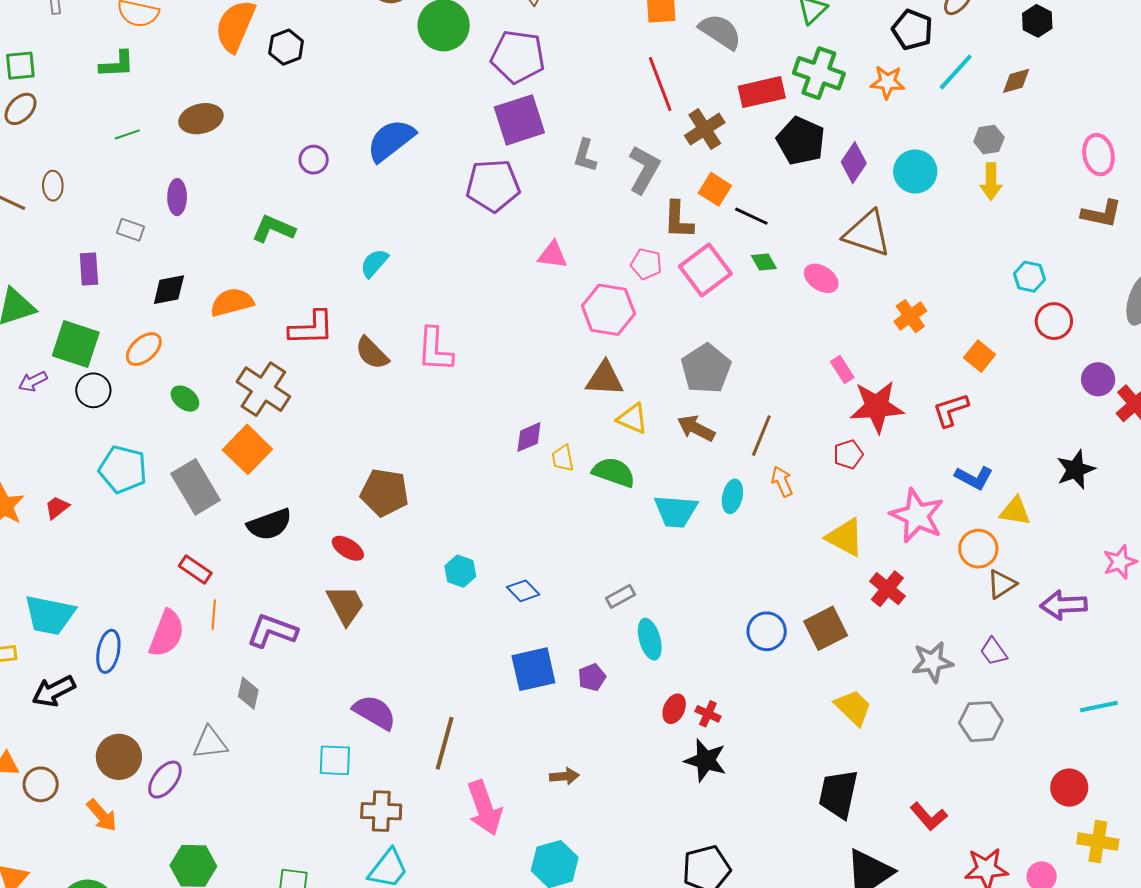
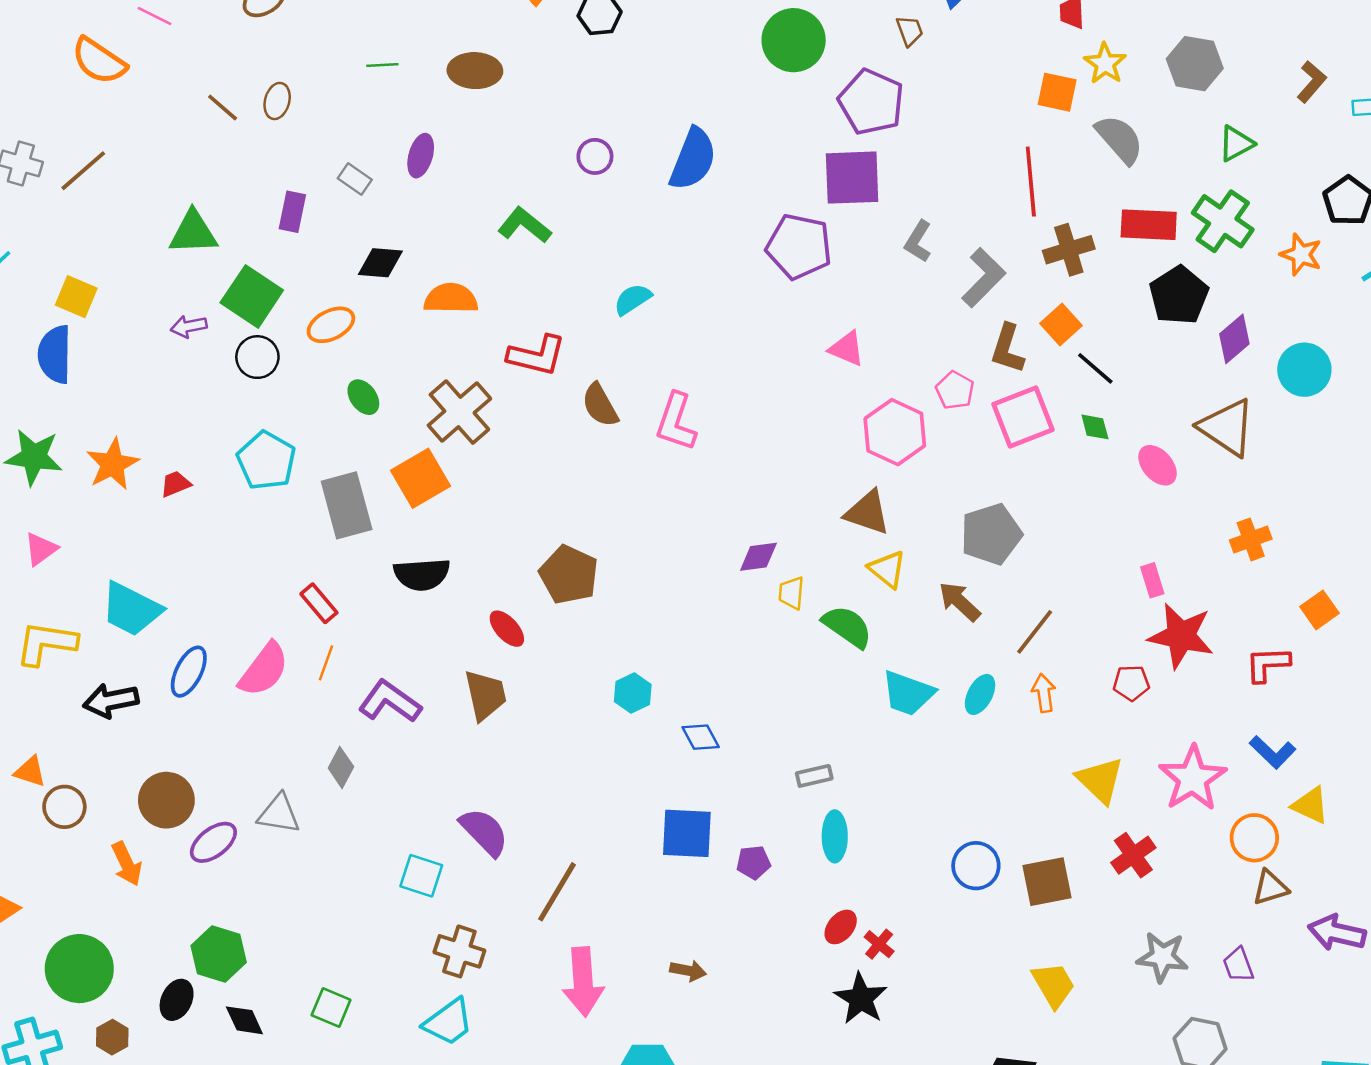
blue semicircle: (391, 140) -> (693, 159), turned 134

